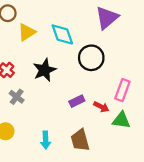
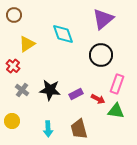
yellow triangle: (27, 32) -> (27, 44), moved
black circle: (91, 58) -> (101, 55), moved
black star: (44, 70) -> (50, 90), moved, turned 30

